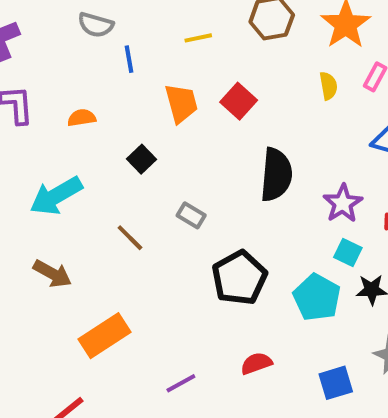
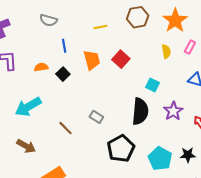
blue line: (129, 59) -> (64, 46), moved
black square: (142, 159) -> (63, 74), moved
black semicircle: (276, 175) -> (140, 111), moved
cyan square: (348, 253) -> (153, 85), moved

